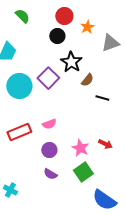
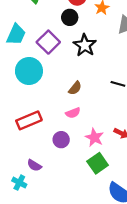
purple square: (48, 78) -> (48, 42), moved
brown semicircle: (87, 80) -> (75, 88), moved
pink semicircle: (49, 124) -> (73, 113), moved
purple semicircle: (50, 174) -> (34, 165), moved

